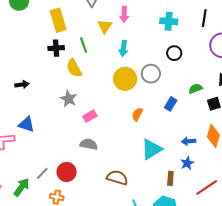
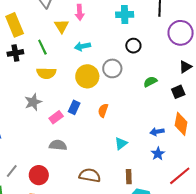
cyan arrow: (123, 48) -> (82, 46), turned 77
yellow semicircle: (74, 68) -> (46, 73), moved, turned -54
green semicircle: (195, 89) -> (150, 82), moved
gray star: (69, 99) -> (33, 102), turned 30
blue rectangle: (171, 104) -> (74, 107), moved
cyan triangle: (152, 149) -> (121, 144), size x0.6
gray line: (42, 173) -> (12, 171), moved
brown rectangle: (170, 178) -> (129, 177), moved

